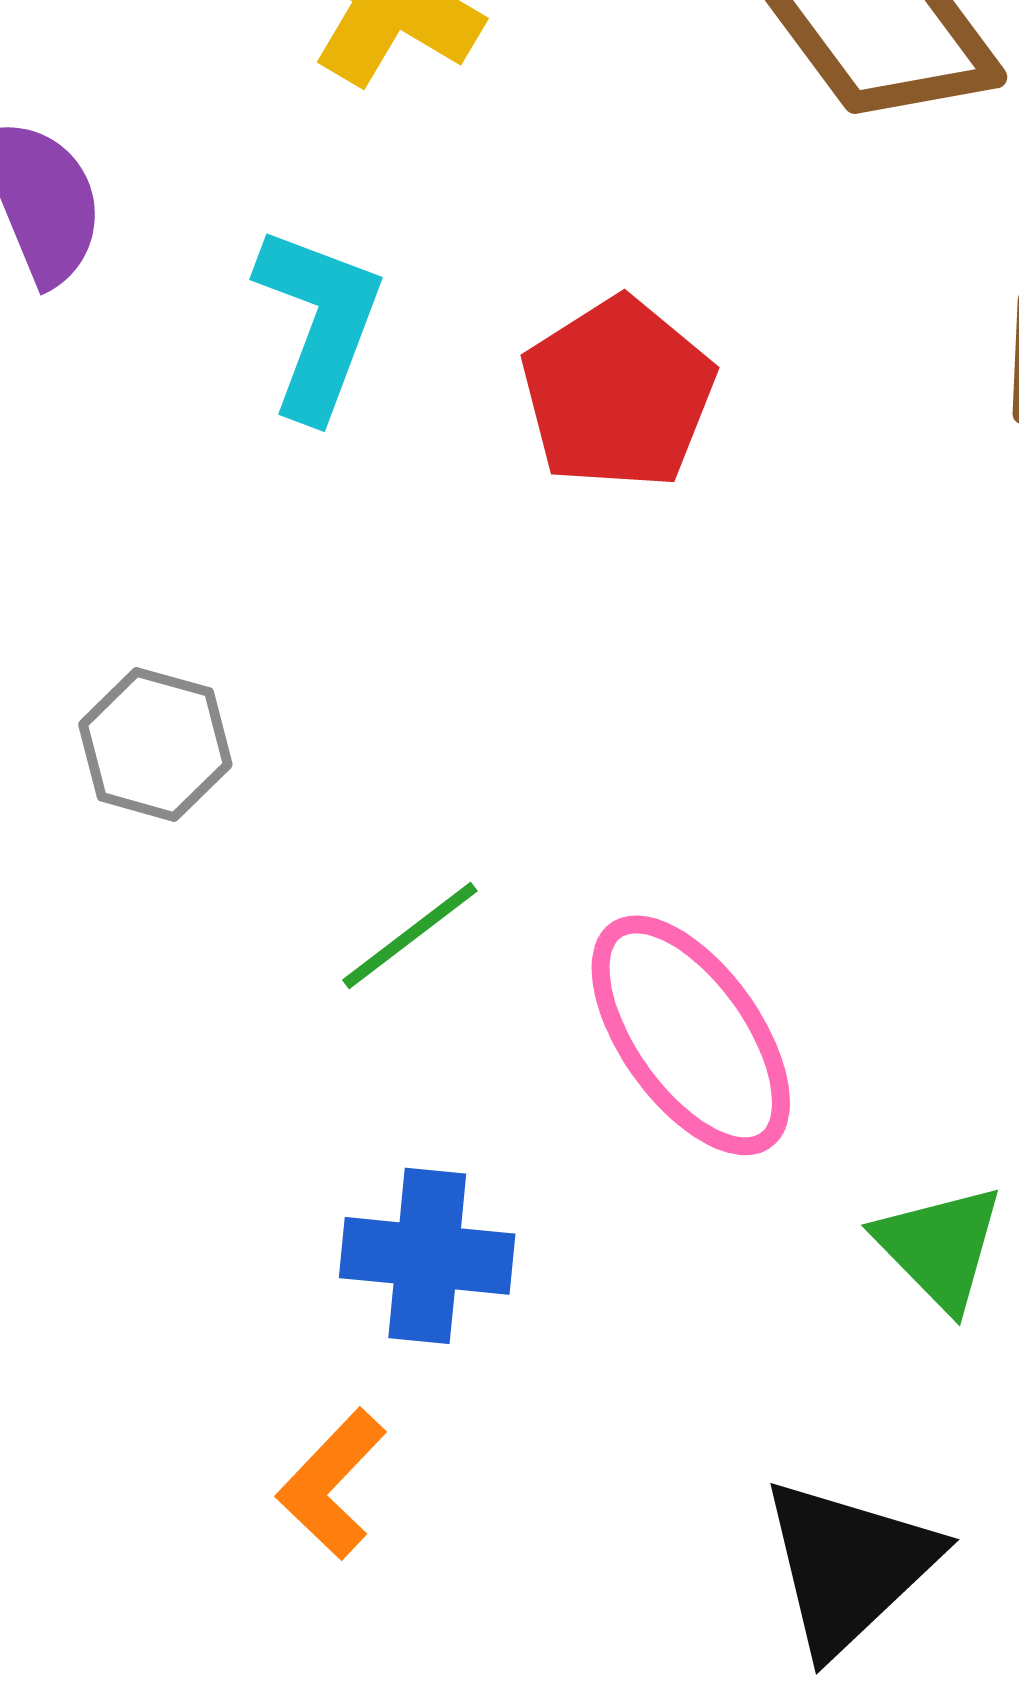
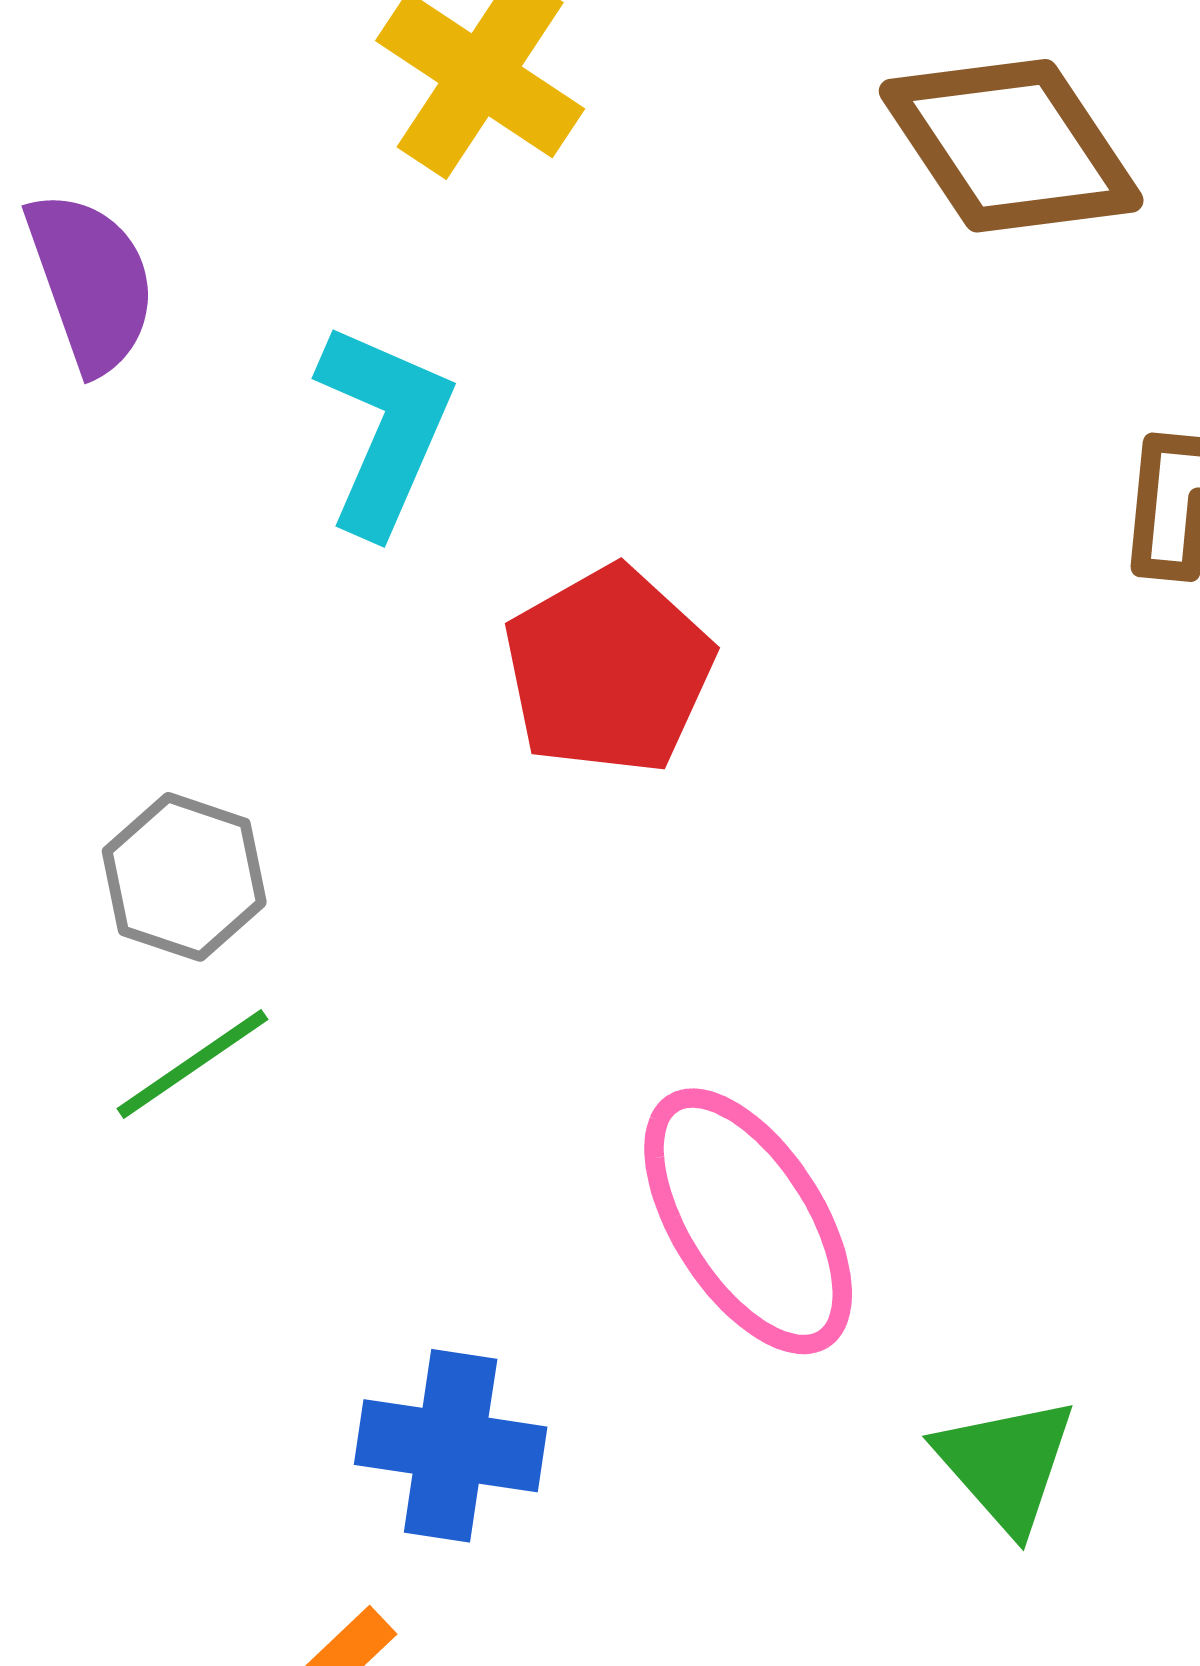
red pentagon: (618, 393) -> (608, 670), moved
green line: (410, 935) -> (192, 1064), moved

